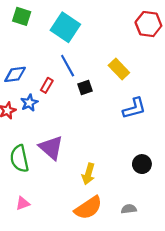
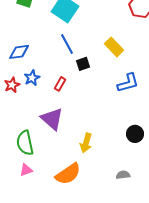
red rectangle: (47, 85) -> (60, 84), moved
green semicircle: (19, 159) -> (25, 143), moved
orange semicircle: (88, 208) -> (68, 174), moved

